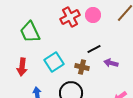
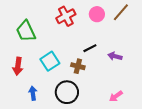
pink circle: (93, 15) -> (97, 14), moved
purple arrow: (111, 63) -> (115, 56), moved

